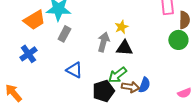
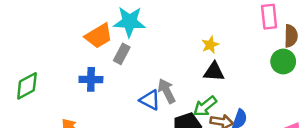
gray rectangle: (64, 34) -> (122, 54), moved
gray arrow: (103, 42) -> (167, 91), moved, turned -42
blue cross: (28, 54) -> (91, 79), turned 36

